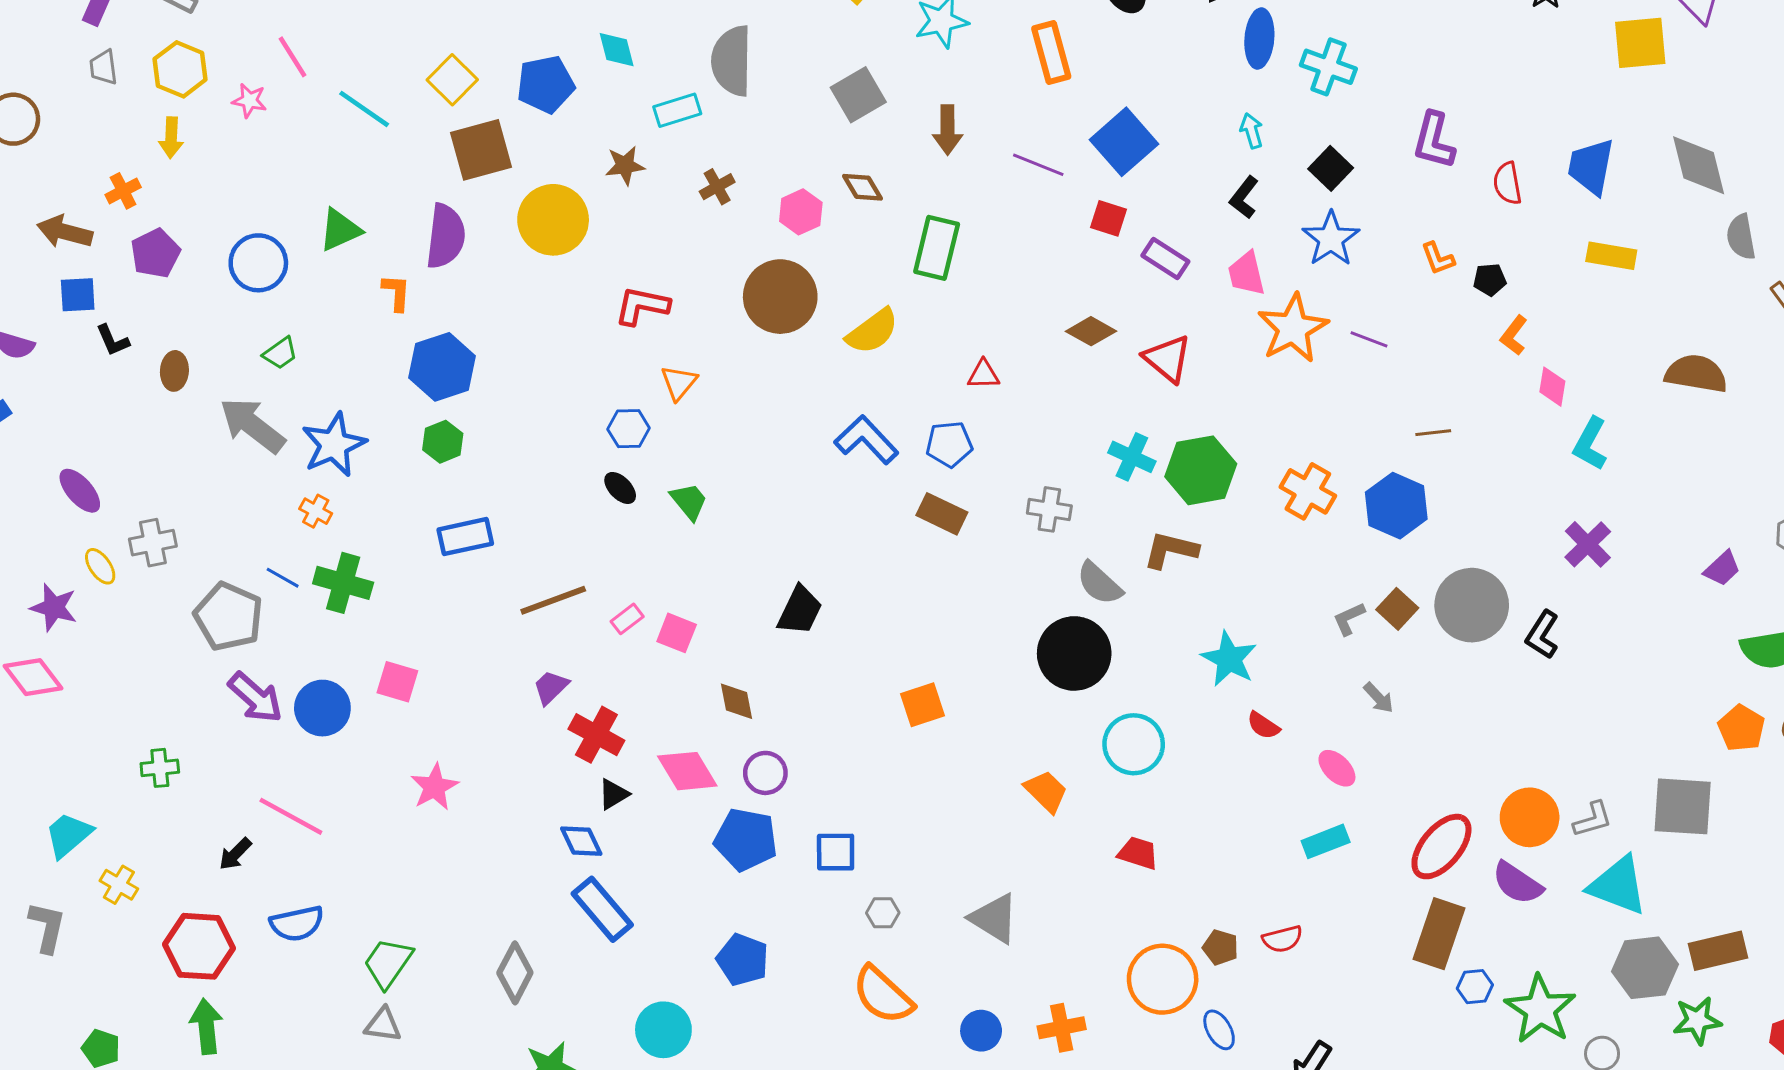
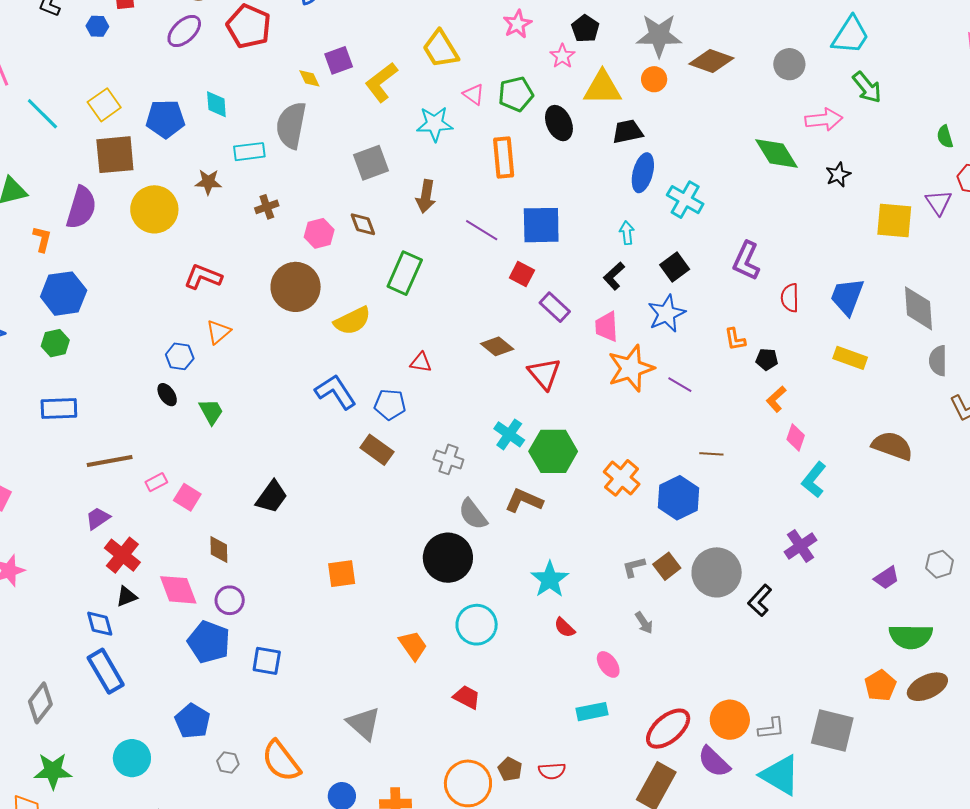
blue square: (1124, 142) -> (541, 225), turned 30
gray hexagon: (883, 913) -> (228, 762), moved

